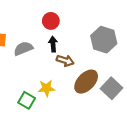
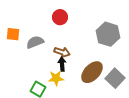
black arrow: (53, 44) -> (62, 64), moved
brown arrow: (65, 61) -> (62, 52), moved

